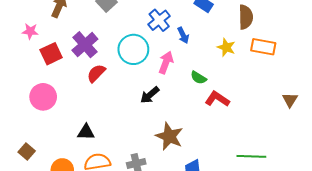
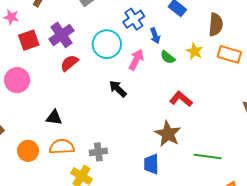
green semicircle: (198, 78) -> (168, 57), moved
black arrow: (150, 95) -> (118, 89), turned 78
brown star: (169, 136) -> (168, 134), moved

